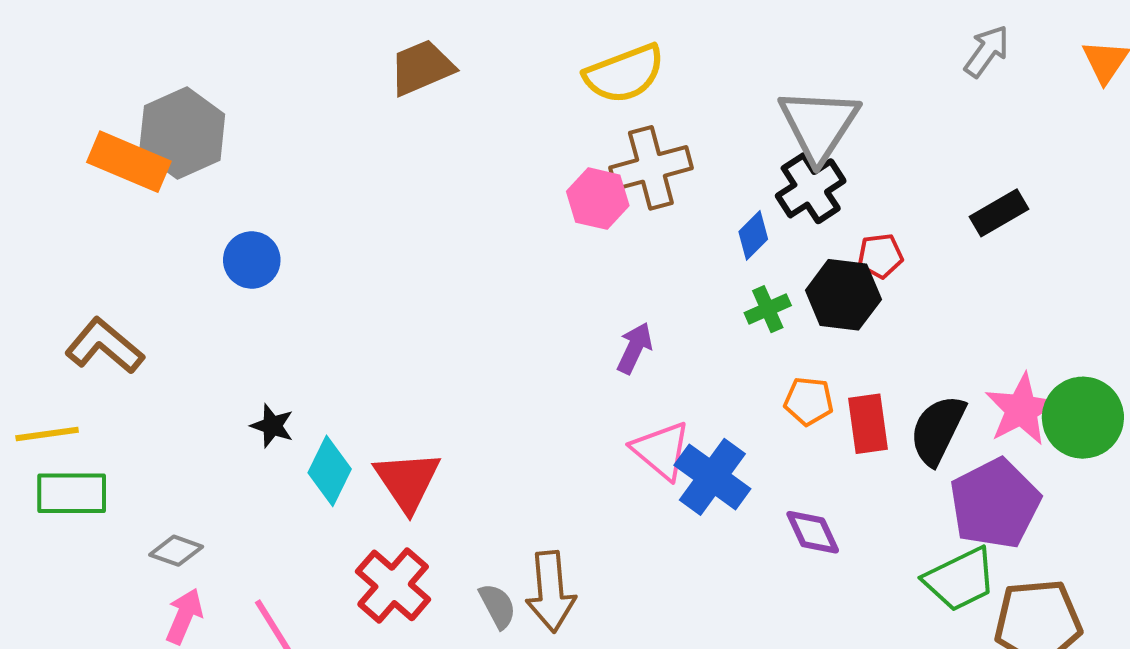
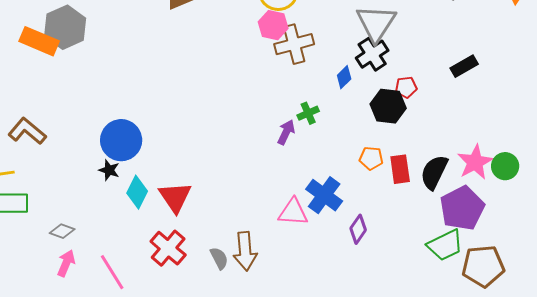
pink hexagon: (598, 199) -> (273, 25), moved
blue circle: (252, 260) -> (121, 140), moved, size x1.5
green cross: (768, 309) -> (308, 113), moved
green circle: (1083, 418) -> (505, 166), size x0.7
pink triangle: (661, 450) -> (293, 212), moved, turned -36
purple diamond: (813, 532) -> (358, 229), moved, turned 60

